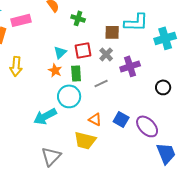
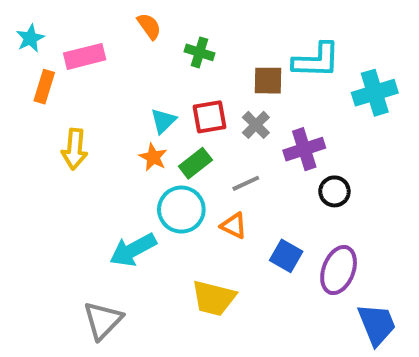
green rectangle: (76, 73) -> (195, 163), turned 56
black circle: (163, 87) -> (334, 191), moved
orange triangle: (95, 119) -> (234, 226), moved
purple ellipse: (147, 126) -> (339, 270), turned 65
gray triangle: (51, 156) -> (103, 320), moved

